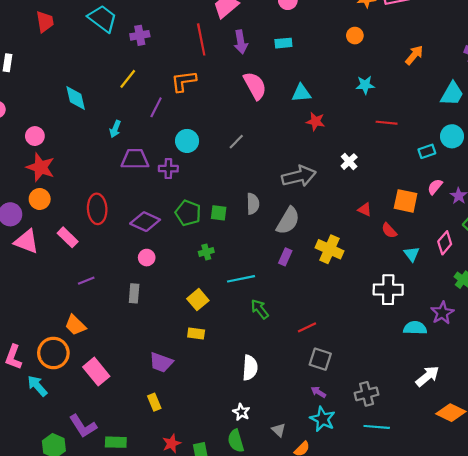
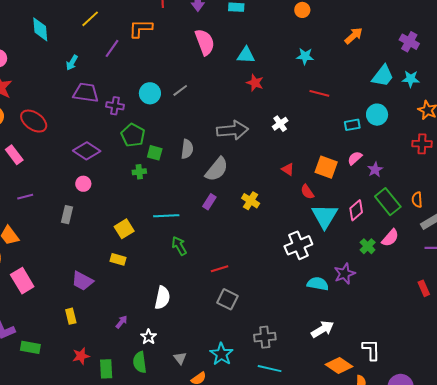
cyan circle: (187, 141) -> (150, 93), moved
red ellipse: (97, 209) -> (34, 121), moved, turned -60
green pentagon: (188, 213) -> (133, 135), moved
yellow cross: (329, 249) -> (251, 201), size x0.7
green cross: (206, 252) -> (139, 172), moved
cyan triangle: (412, 254) -> (325, 216), size x1.8
white cross: (388, 290) -> (298, 245), turned -32
purple arrow: (318, 392) -> (122, 322), moved, turned 88

